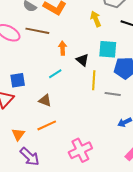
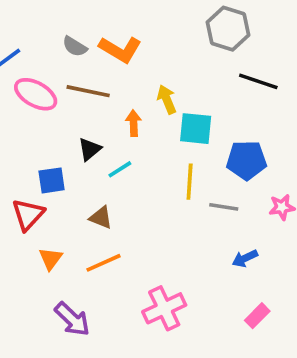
yellow arrow: (96, 19) -> (167, 99), moved
cyan square: (108, 49) -> (196, 129), moved
black triangle: (82, 60) -> (90, 149), moved, turned 40
orange triangle: (18, 134) -> (51, 259), moved

